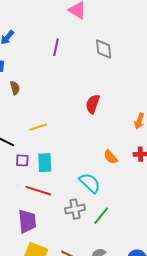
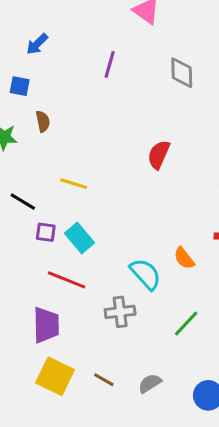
yellow line: (38, 127) -> (74, 184), turned 30
orange semicircle: (111, 157) -> (184, 258), moved
cyan rectangle: (45, 163) -> (80, 238), turned -42
green line: (101, 216) -> (186, 324), moved

